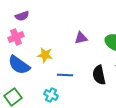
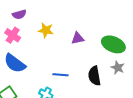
pink cross: (16, 37) -> (13, 35), turned -35
yellow star: (45, 55) -> (46, 30), moved

